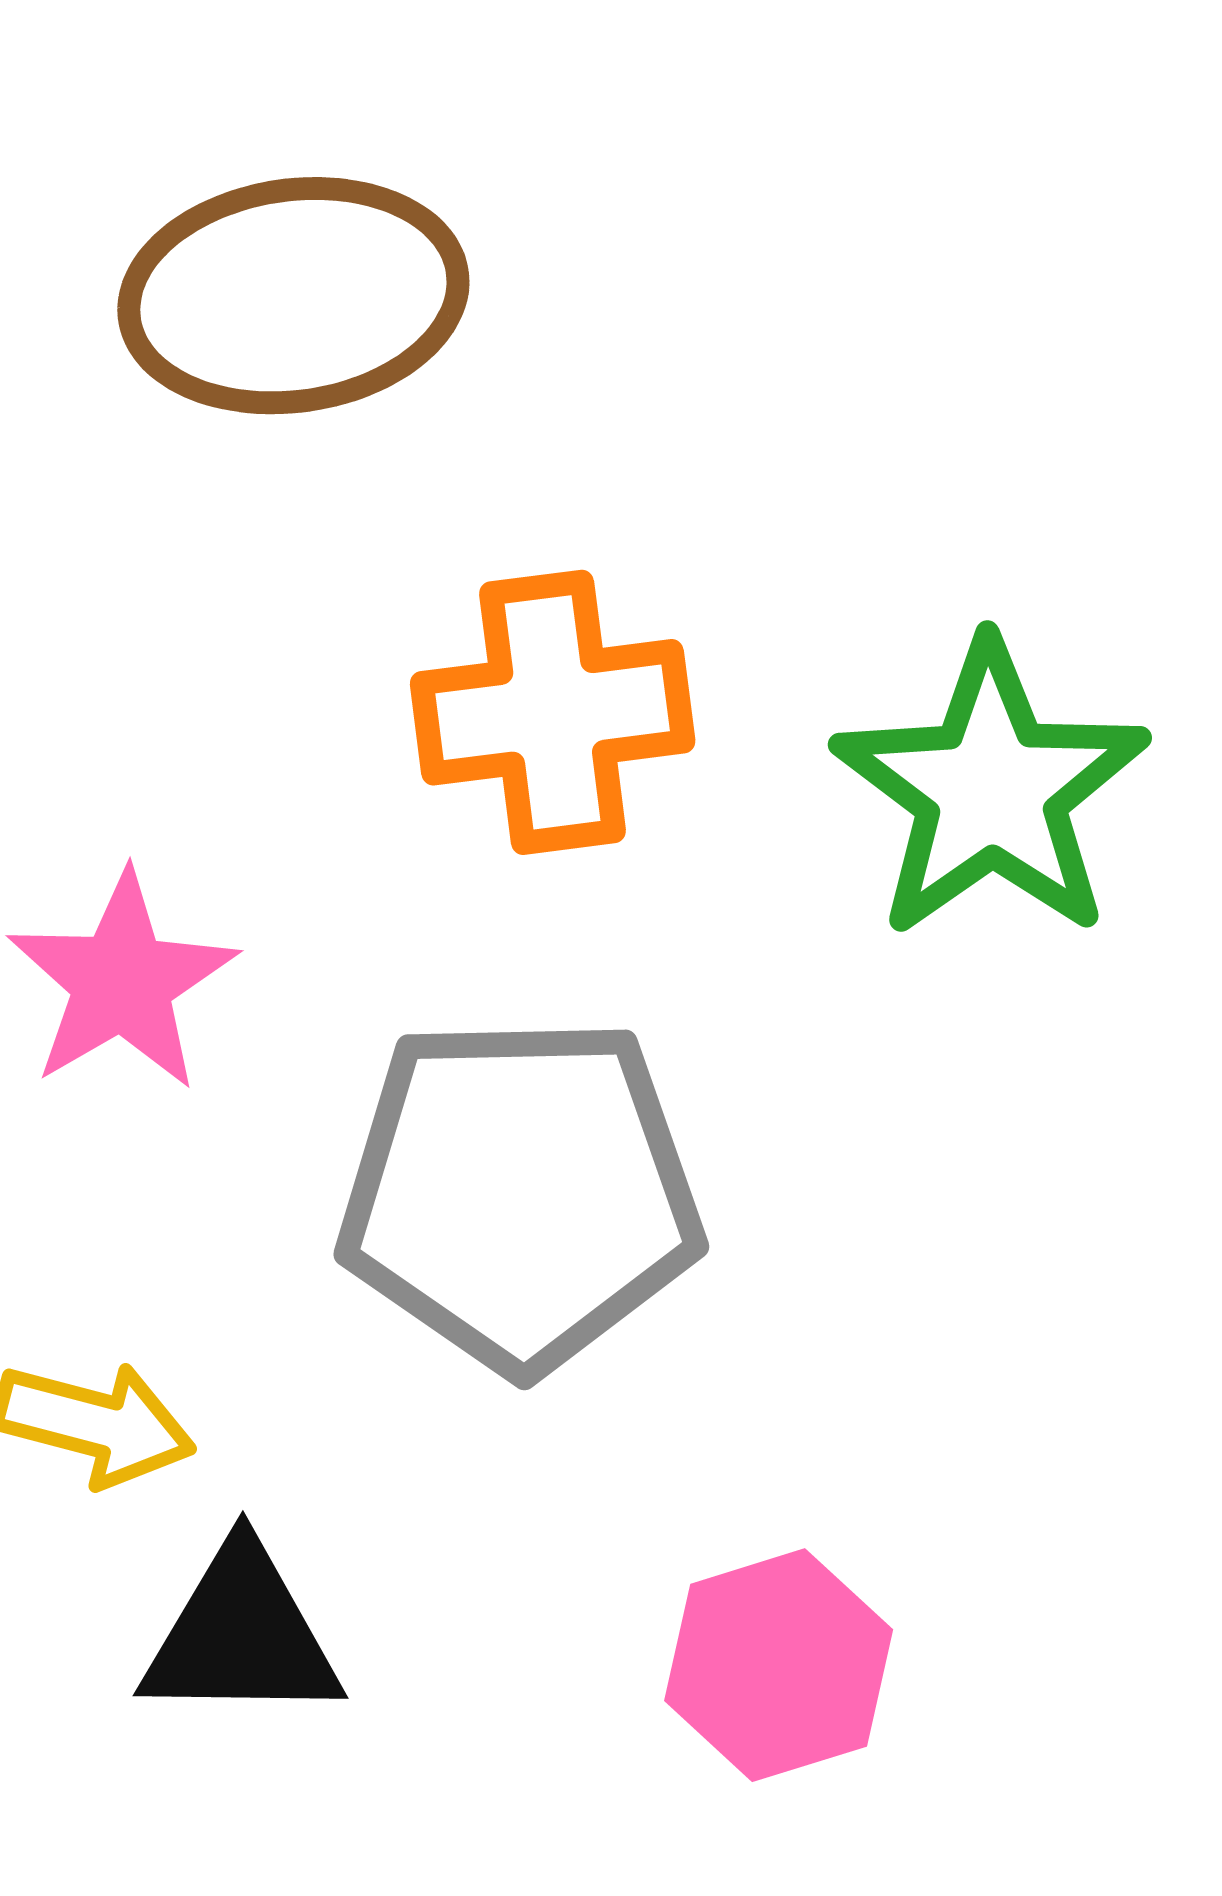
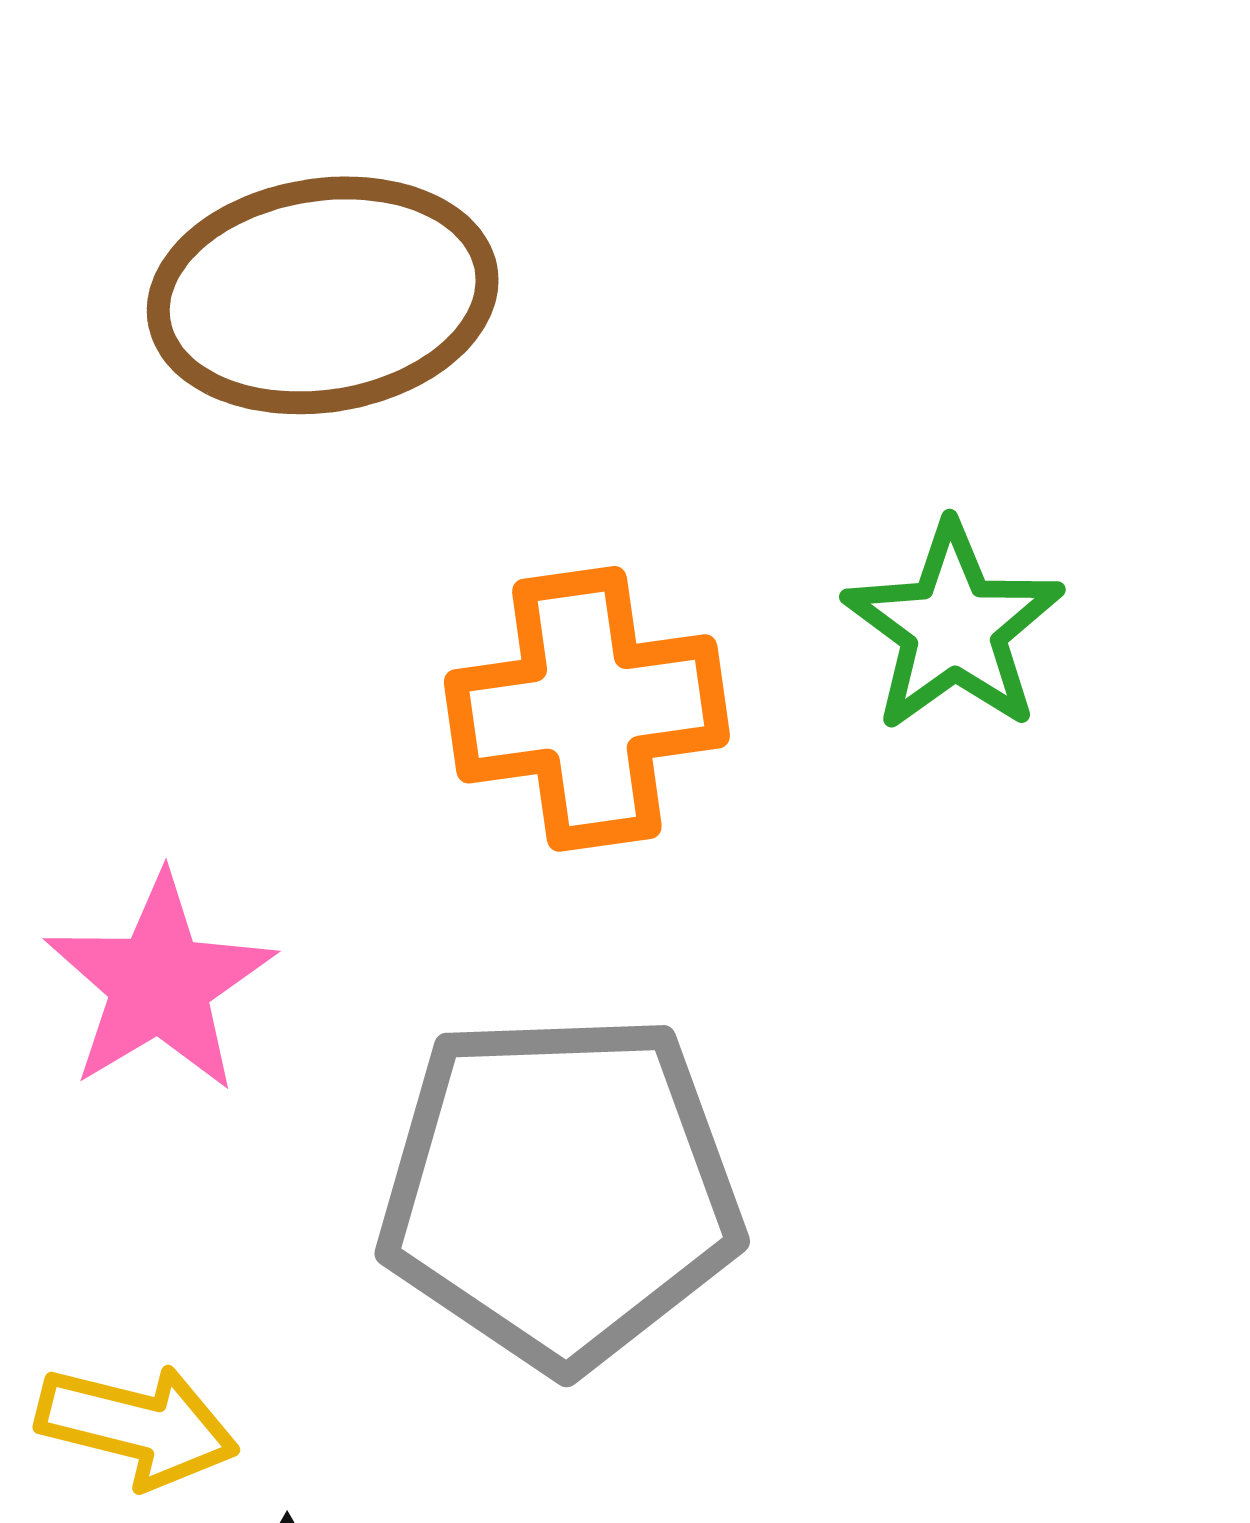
green star: (991, 790) -> (954, 627), moved, size x0.7

